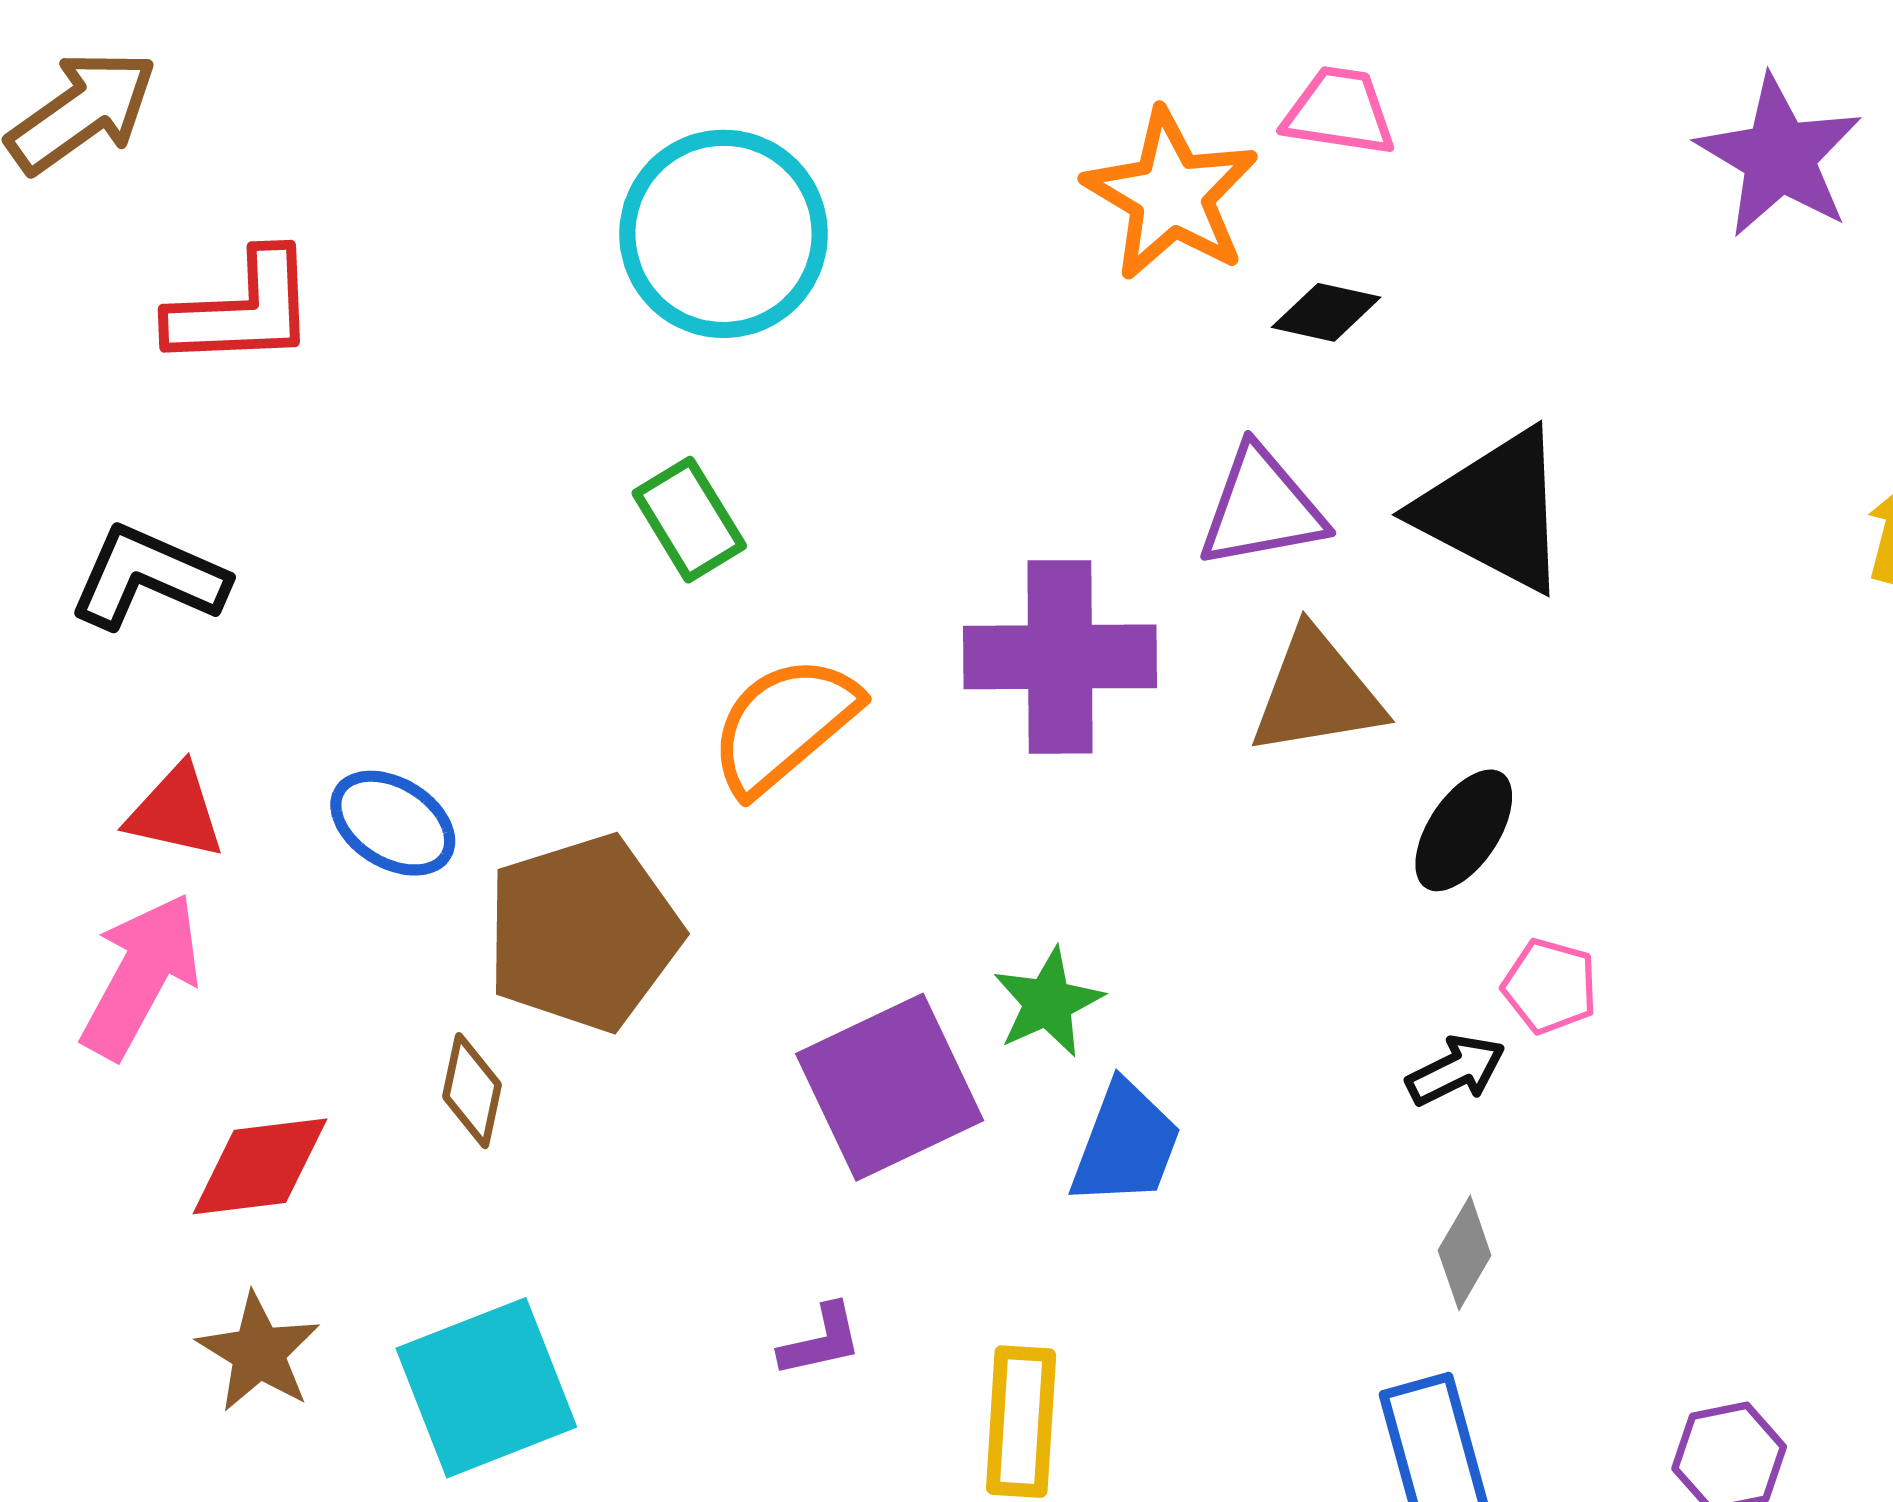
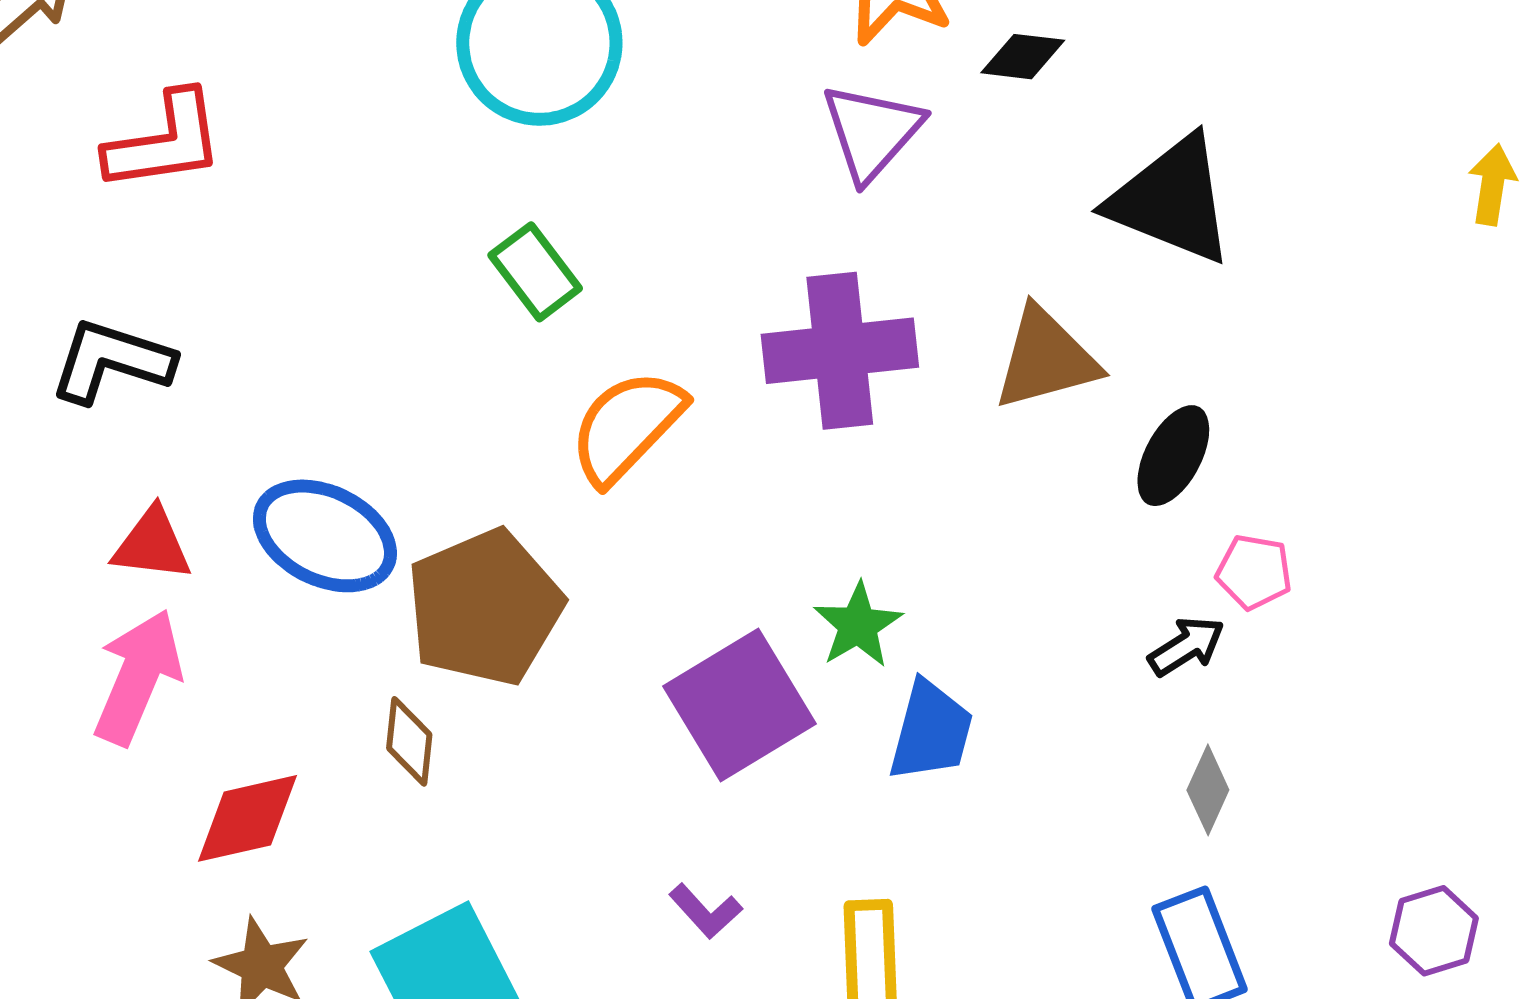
purple triangle: (1262, 508) -> (872, 132), moved, turned -32
blue ellipse: (393, 823) -> (325, 536), size x1.4
purple L-shape: (821, 1341) -> (705, 911), turned 66

